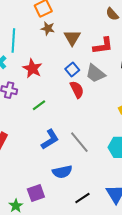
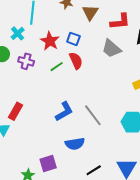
blue square: (72, 69) -> (73, 39), moved, turned -32
red semicircle: (77, 90) -> (76, 61), moved
green line: (39, 105) -> (57, 67), moved

